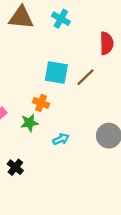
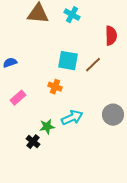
green star: (29, 123) -> (47, 127), moved
cyan arrow: (61, 139) -> (72, 118), size x1.5

